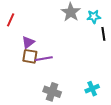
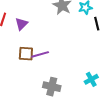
purple triangle: (28, 42) -> (21, 24), moved

